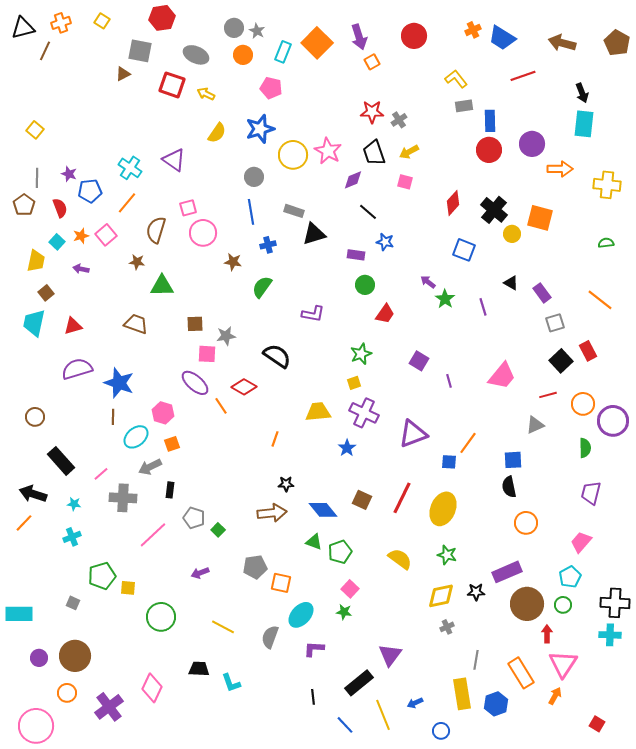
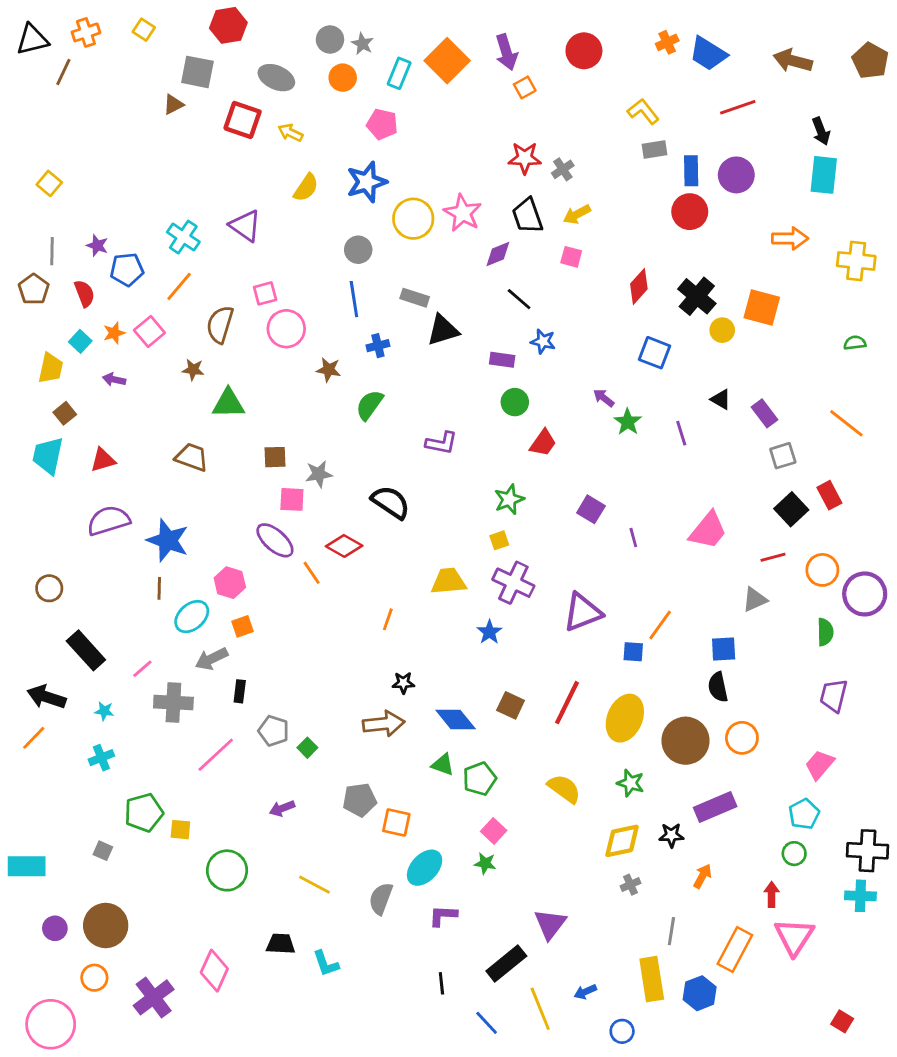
purple circle: (532, 144) -> (736, 175), moved
brown circle: (527, 604) -> (686, 741), moved
orange rectangle: (521, 673) -> (735, 949), turned 60
orange arrow: (555, 696) -> (702, 876), moved

